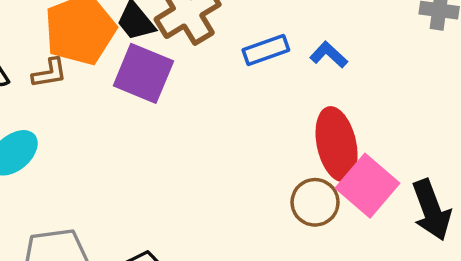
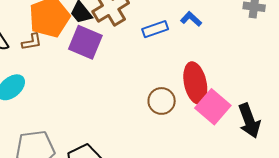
blue L-shape: (329, 55) -> (191, 19), moved
brown circle: (315, 202) -> (162, 101), moved

